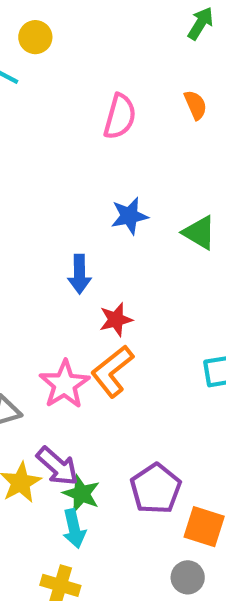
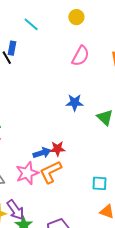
yellow circle: (35, 37) -> (76, 17), moved
blue arrow: (79, 274) -> (42, 153), moved, turned -120

